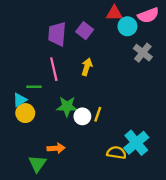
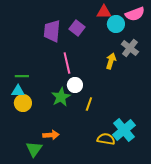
yellow arrow: (87, 67) -> (111, 61), moved
pink line: (54, 69) -> (67, 63), moved
green line: (34, 87) -> (22, 76), moved
cyan triangle: (20, 100) -> (18, 91), turned 32
green star: (67, 106) -> (61, 97), turned -30
white circle: (82, 116) -> (75, 85), moved

